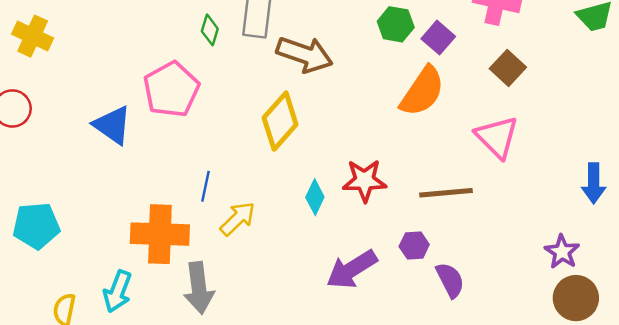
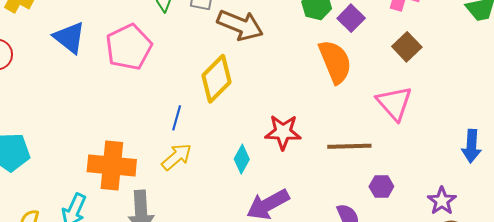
orange semicircle: (422, 91) -> (335, 62), turned -60
blue triangle: (112, 125) -> (69, 38), moved
blue line: (206, 186) -> (177, 118), moved
cyan diamond: (315, 197) -> (242, 159), moved
purple hexagon: (414, 245) -> (381, 186), moved

